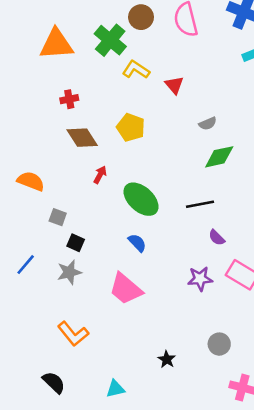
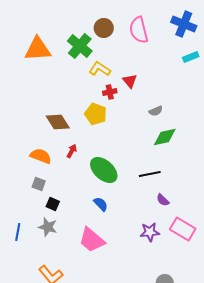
red cross: (69, 99) -> (110, 92), moved
orange semicircle: (31, 181) -> (41, 156), moved
blue line: (26, 265) -> (18, 232), moved, turned -30
gray star: (69, 272) -> (48, 227), turned 30

